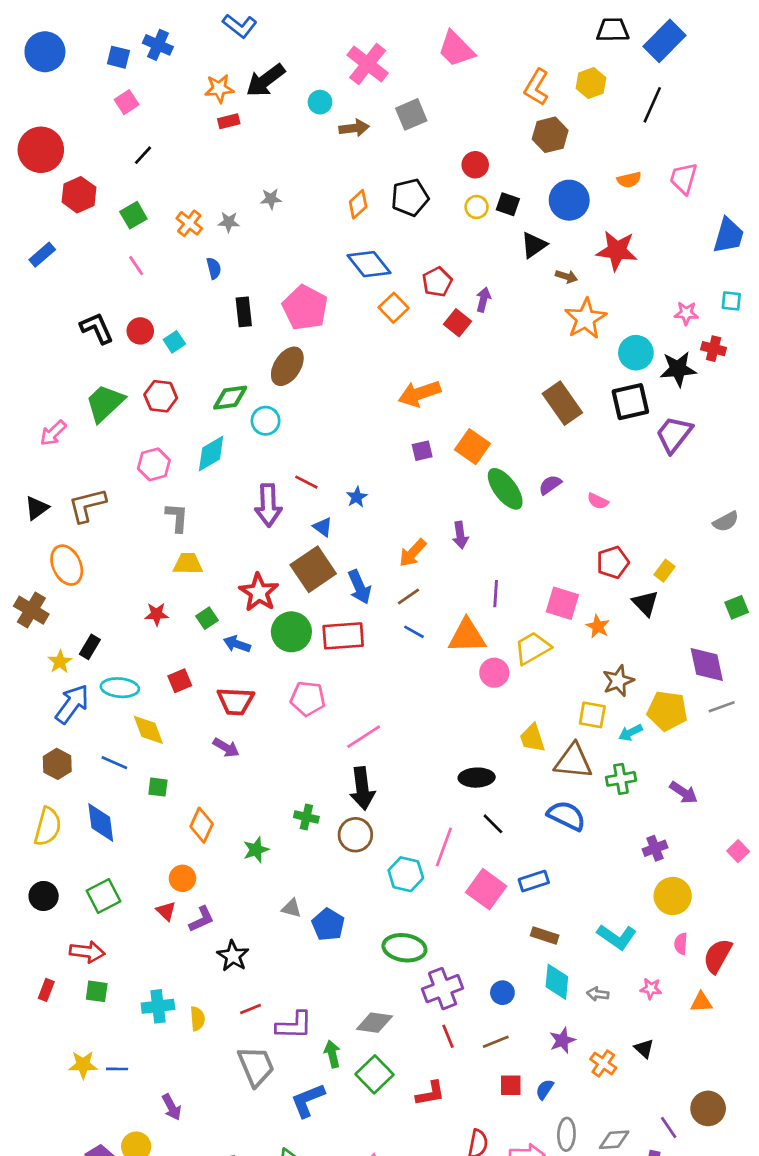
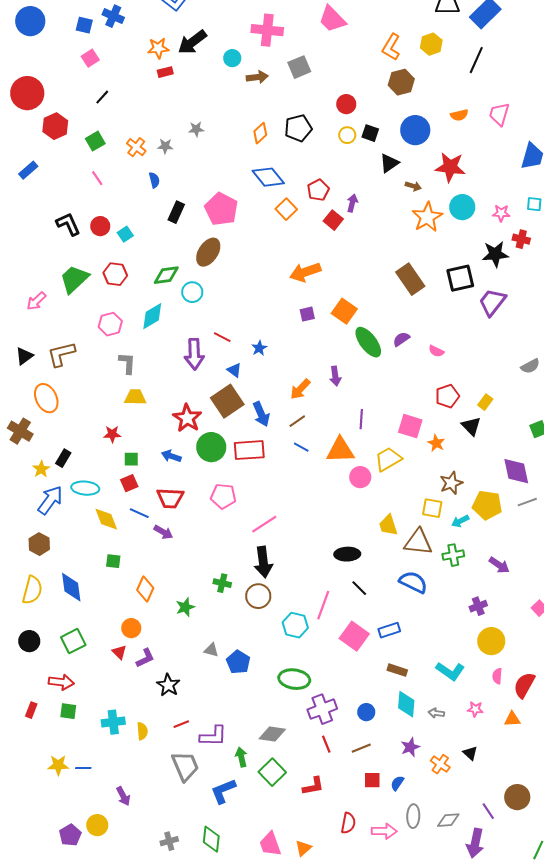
pink cross: (368, 64) -> (267, 30), turned -32
black rectangle: (244, 312) -> (176, 212), turned 30
cyan circle: (636, 353) -> (462, 207), moved
green square: (207, 618) -> (131, 459), moved, turned 35
blue line: (114, 763) -> (139, 513), moved

